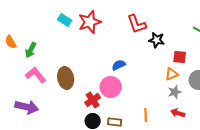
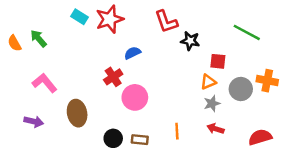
green arrow: (31, 50) -> (39, 38), moved, turned 112
blue semicircle: (119, 65) -> (132, 53), moved
brown ellipse: (66, 78) -> (77, 113), moved
red cross: (93, 100) -> (113, 77), moved
purple arrow: (27, 107) -> (34, 122), size x0.7

